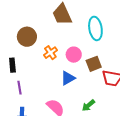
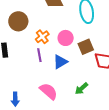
purple line: (20, 88) -> (39, 55), moved

